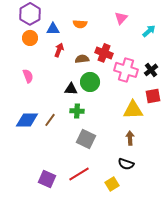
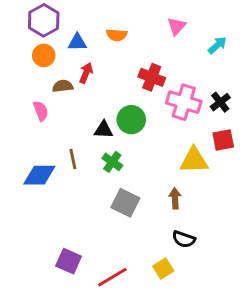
brown semicircle: (82, 59) -> (63, 86), moved
green cross: (77, 111) -> (112, 162), turned 32
brown line: (50, 120) -> (73, 159), moved, turned -48
brown arrow: (130, 138) -> (175, 198), moved
red line: (79, 174) -> (112, 277), moved

